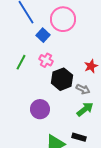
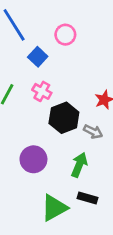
pink circle: (63, 19) -> (65, 35), size x0.6
green arrow: (85, 109) -> (79, 165), moved, turned -30

